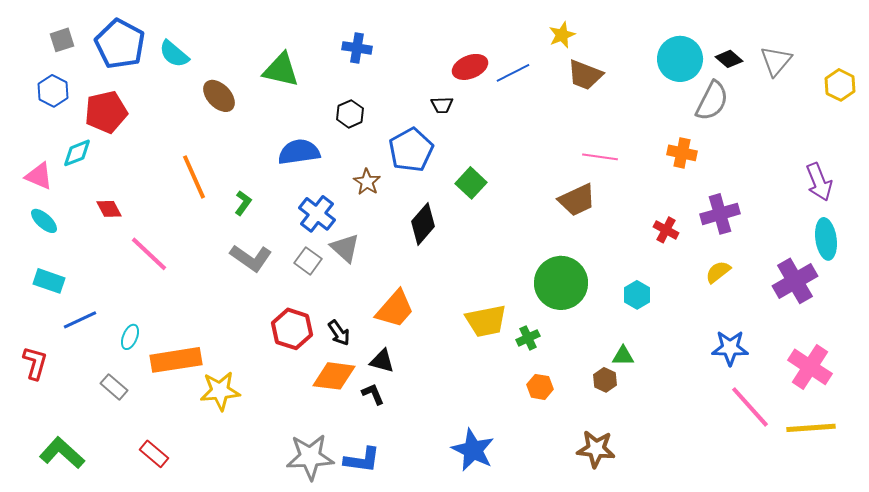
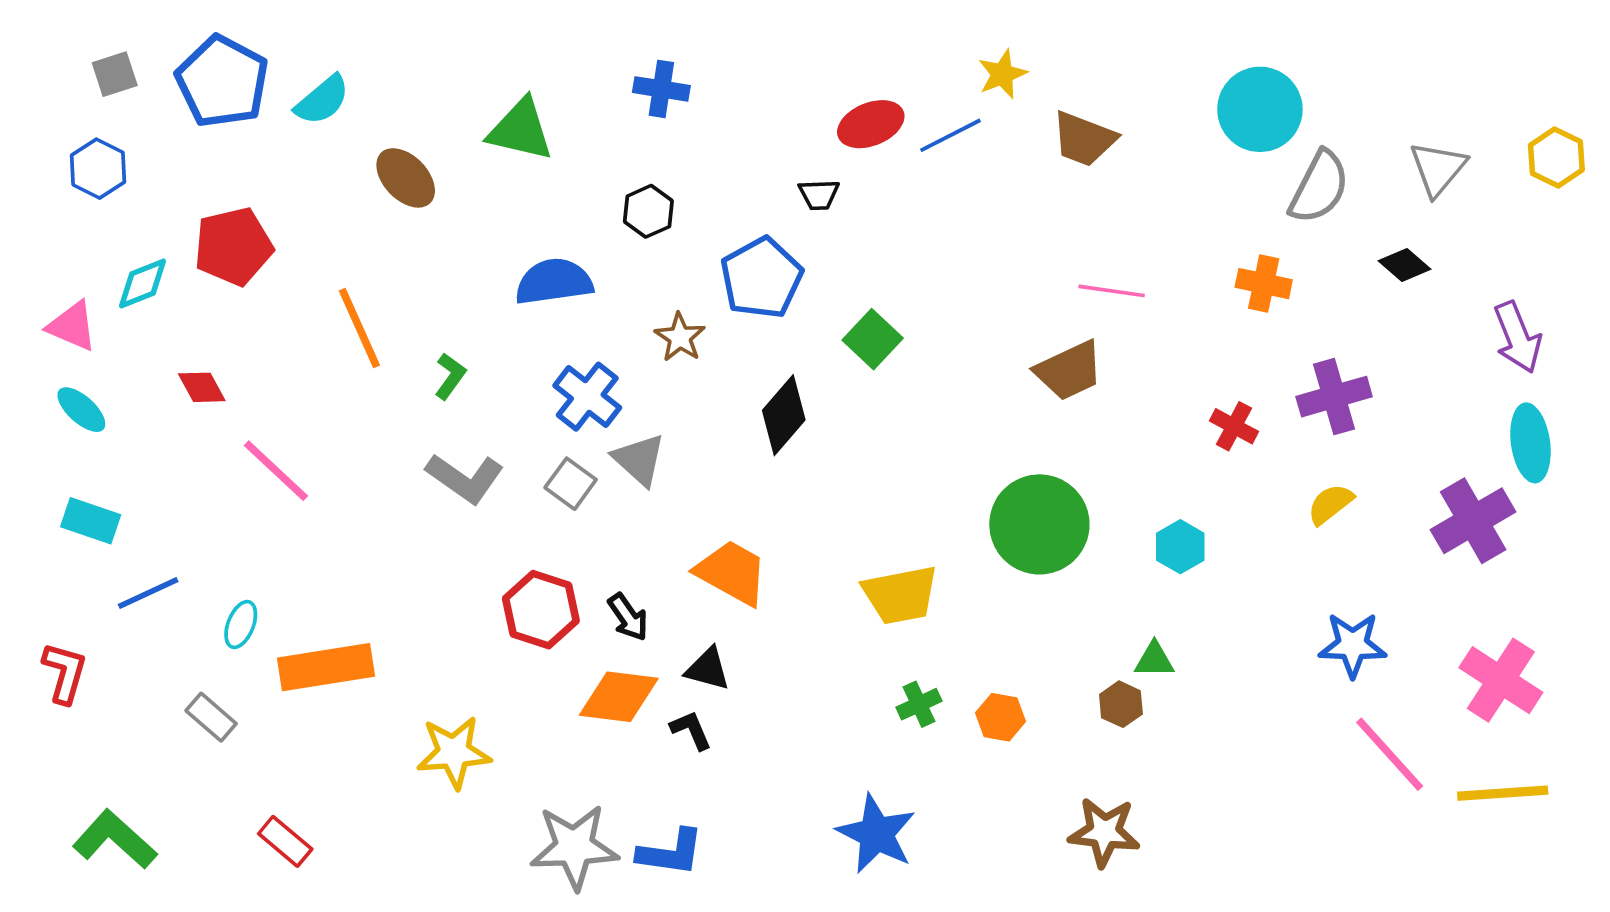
yellow star: (562, 35) -> (1002, 74), moved
cyan semicircle: (174, 54) -> (322, 100), turned -80
black diamond: (729, 59) -> (1404, 265), moved
gray triangle: (776, 61) -> (1438, 169), moved
red pentagon: (106, 112) -> (233, 246), moved
orange trapezoid: (395, 309) -> (732, 573), turned -102
green cross: (528, 338) -> (919, 704), moved
yellow star: (220, 391) -> (454, 752), moved

